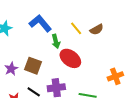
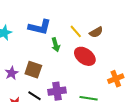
blue L-shape: (40, 23) -> (40, 27), turned 145
red ellipse: (70, 58) -> (85, 56), moved

